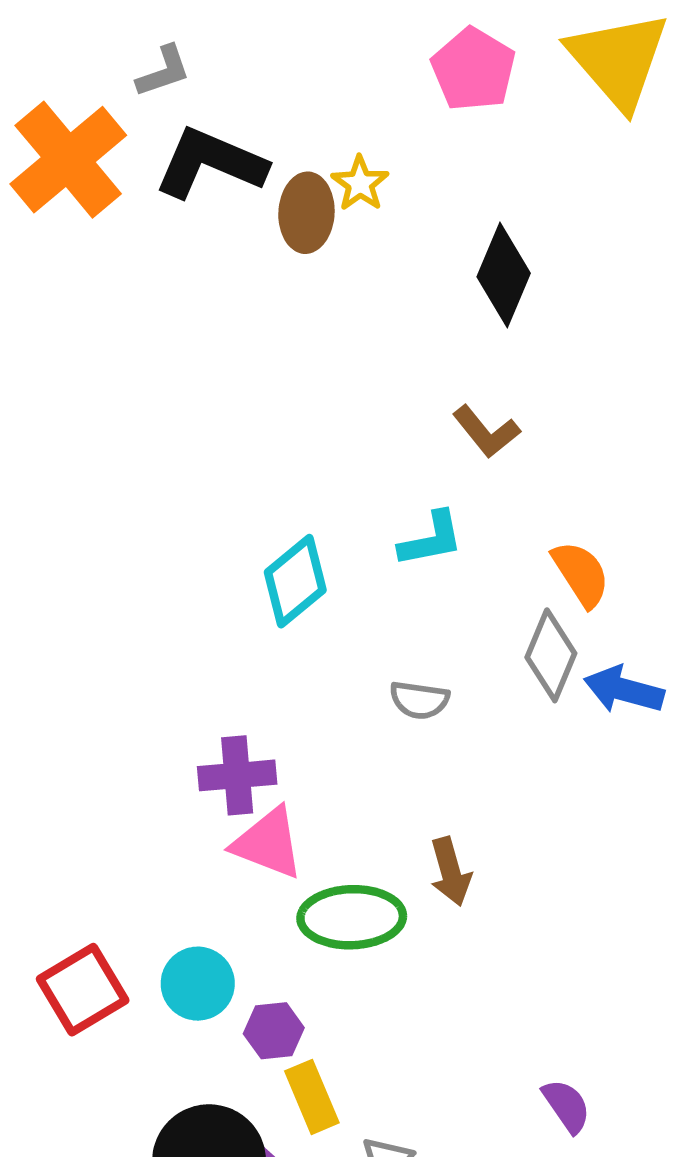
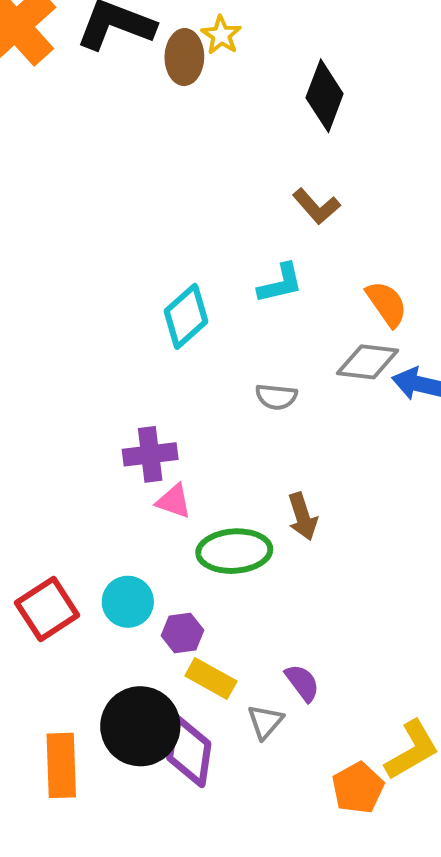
gray diamond: (551, 655) -> (368, 362), turned 76
pink triangle: (268, 843) -> (174, 501), size x0.7
yellow rectangle: (312, 1097) -> (211, 679), turned -36
purple semicircle: (566, 1106) -> (302, 683), moved

